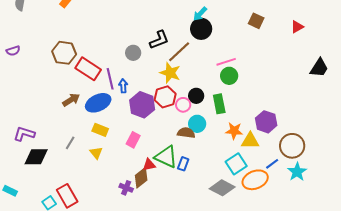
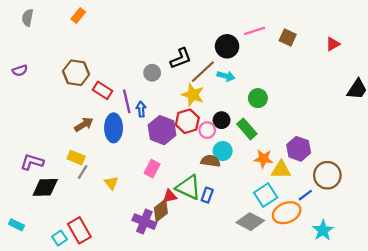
cyan arrow: (200, 14) -> (226, 76), moved, turned -119
pink line: (226, 62) -> (255, 31), moved
red rectangle: (88, 69) -> (102, 90), size x0.7
blue ellipse: (98, 103) -> (114, 128), turned -65
green rectangle: (219, 104) -> (247, 129), turned -30
yellow rectangle: (100, 130) -> (76, 158), moved
cyan star: (297, 172) -> (323, 230), moved
purple cross: (126, 188) -> (144, 222), size x1.5

